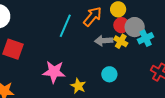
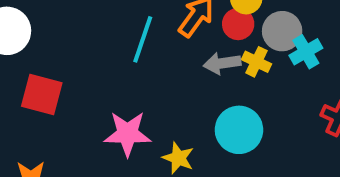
red circle: (121, 25) -> (238, 24), moved
cyan circle: (109, 74) -> (239, 130), size x1.5

